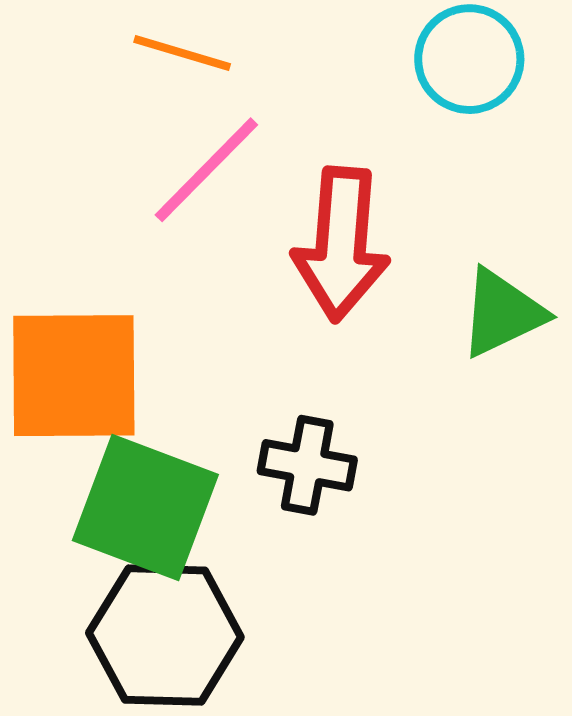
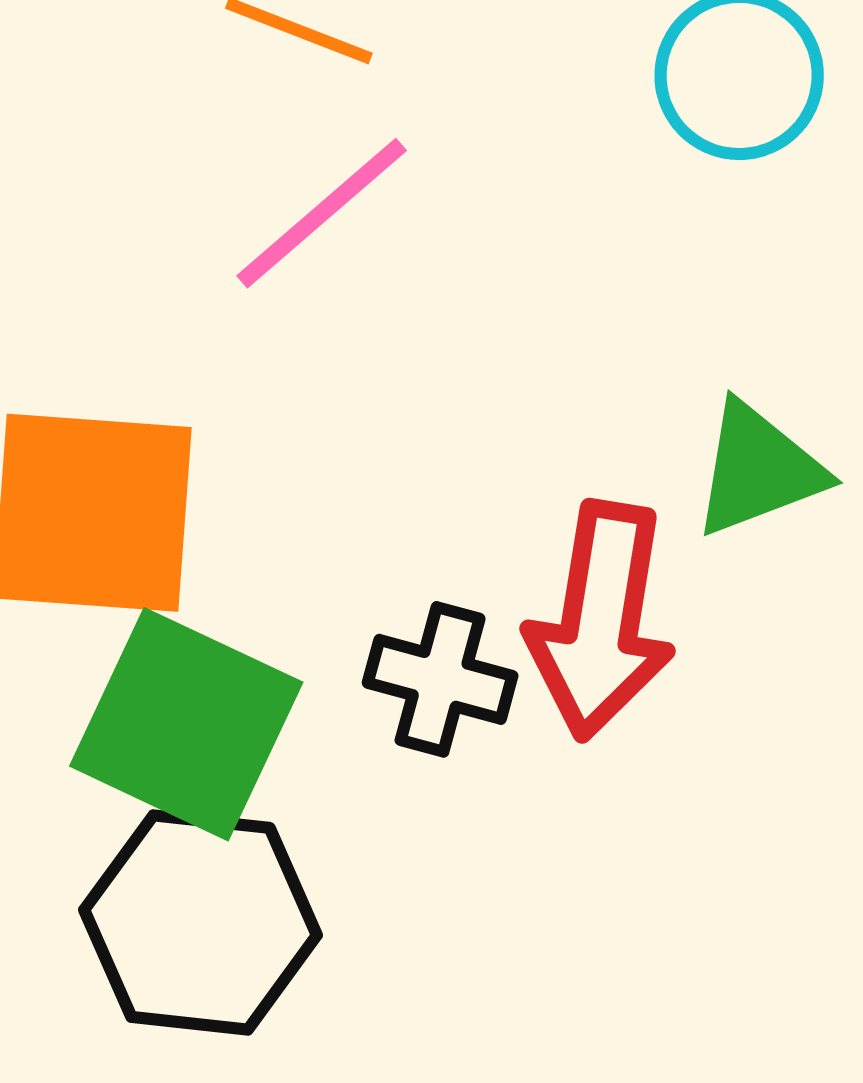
red arrow: (341, 244) -> (601, 621), moved

